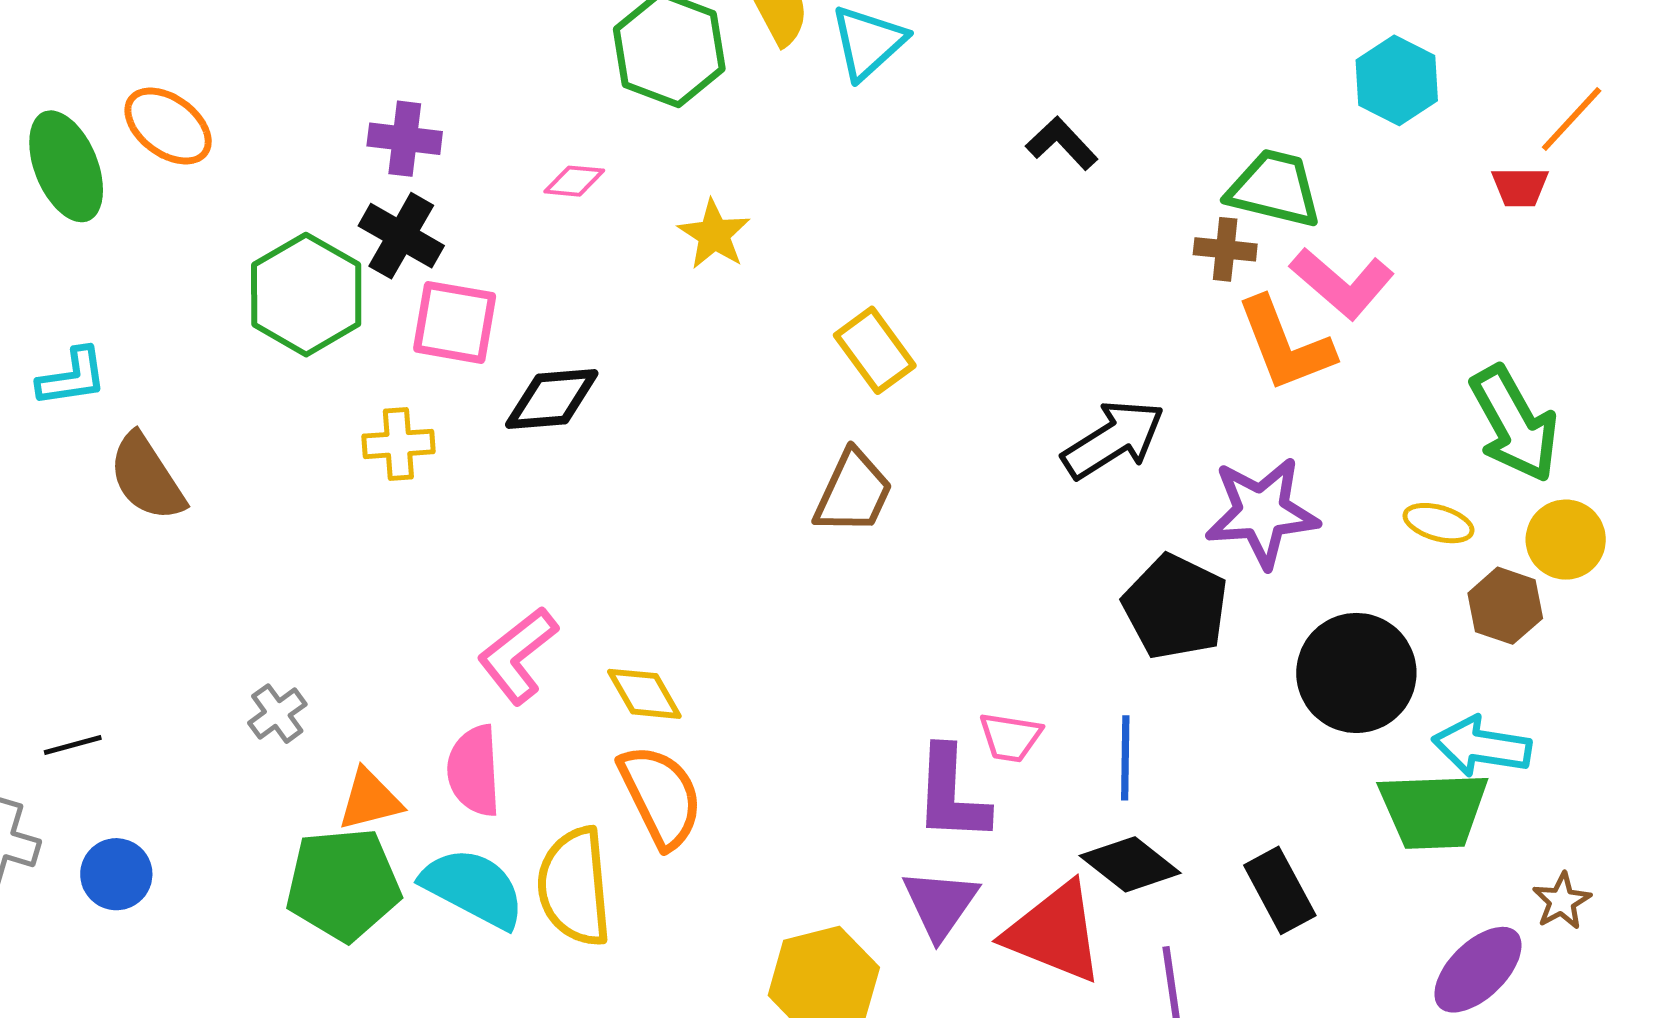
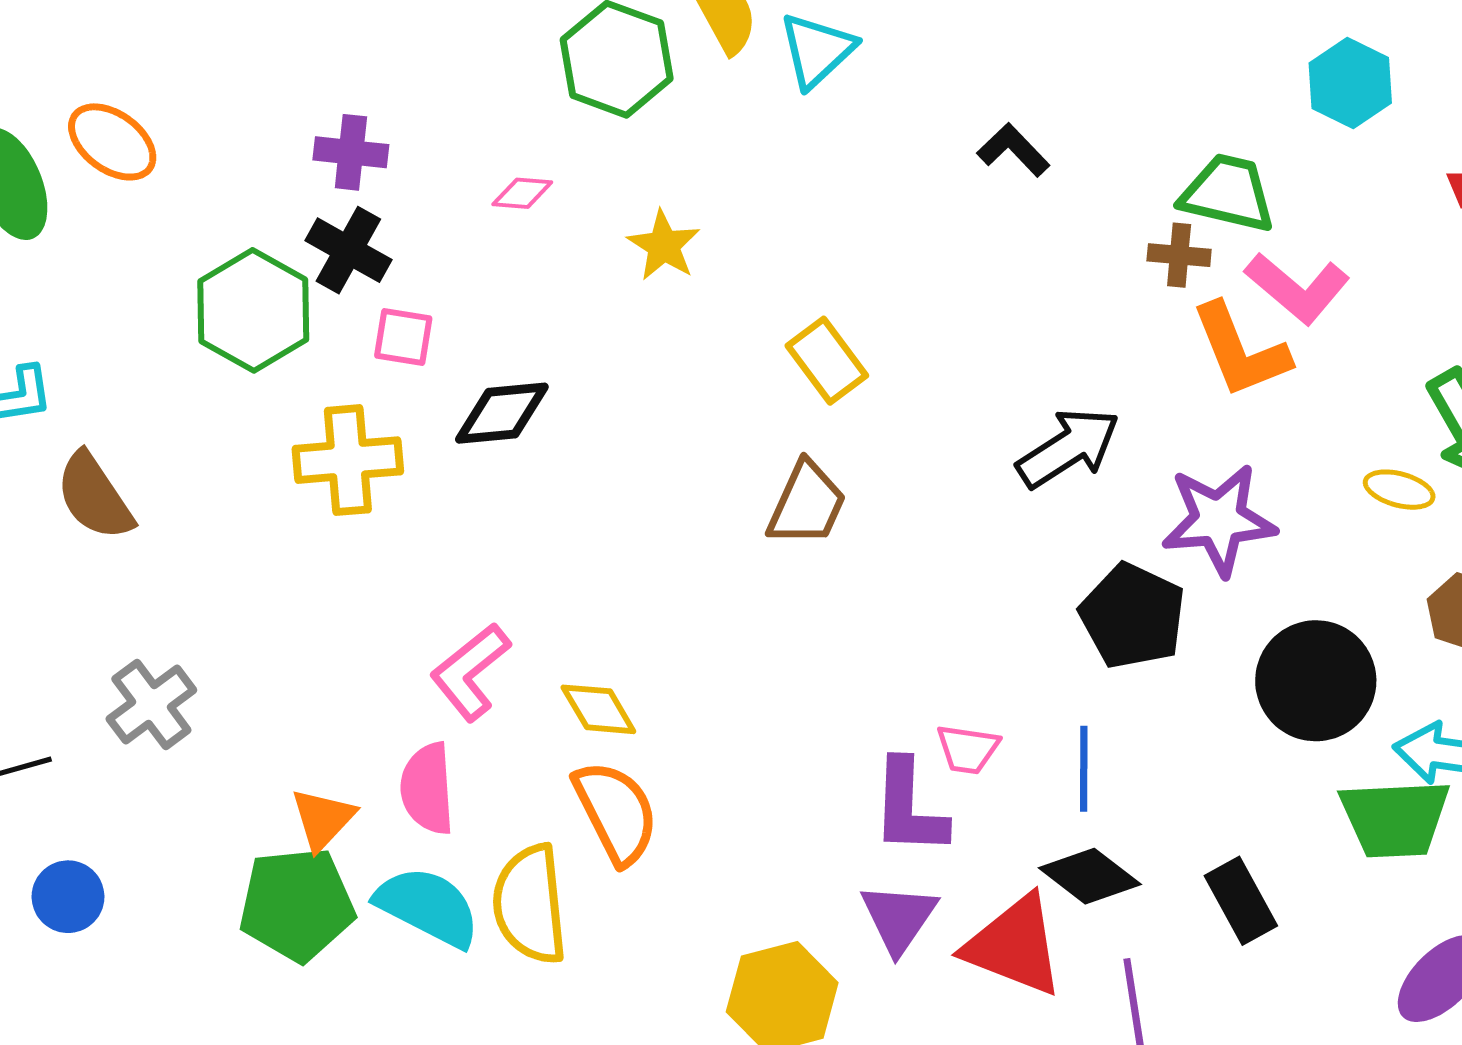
pink square: (455, 322) -> (403, 337), size x0.7
yellow cross: (398, 444) -> (348, 460), size x1.5
yellow ellipse: (1438, 523) -> (1399, 490), moved
gray cross: (277, 714) -> (151, 705), moved, size x1.5
orange triangle: (370, 800) -> (323, 819), turned -32

